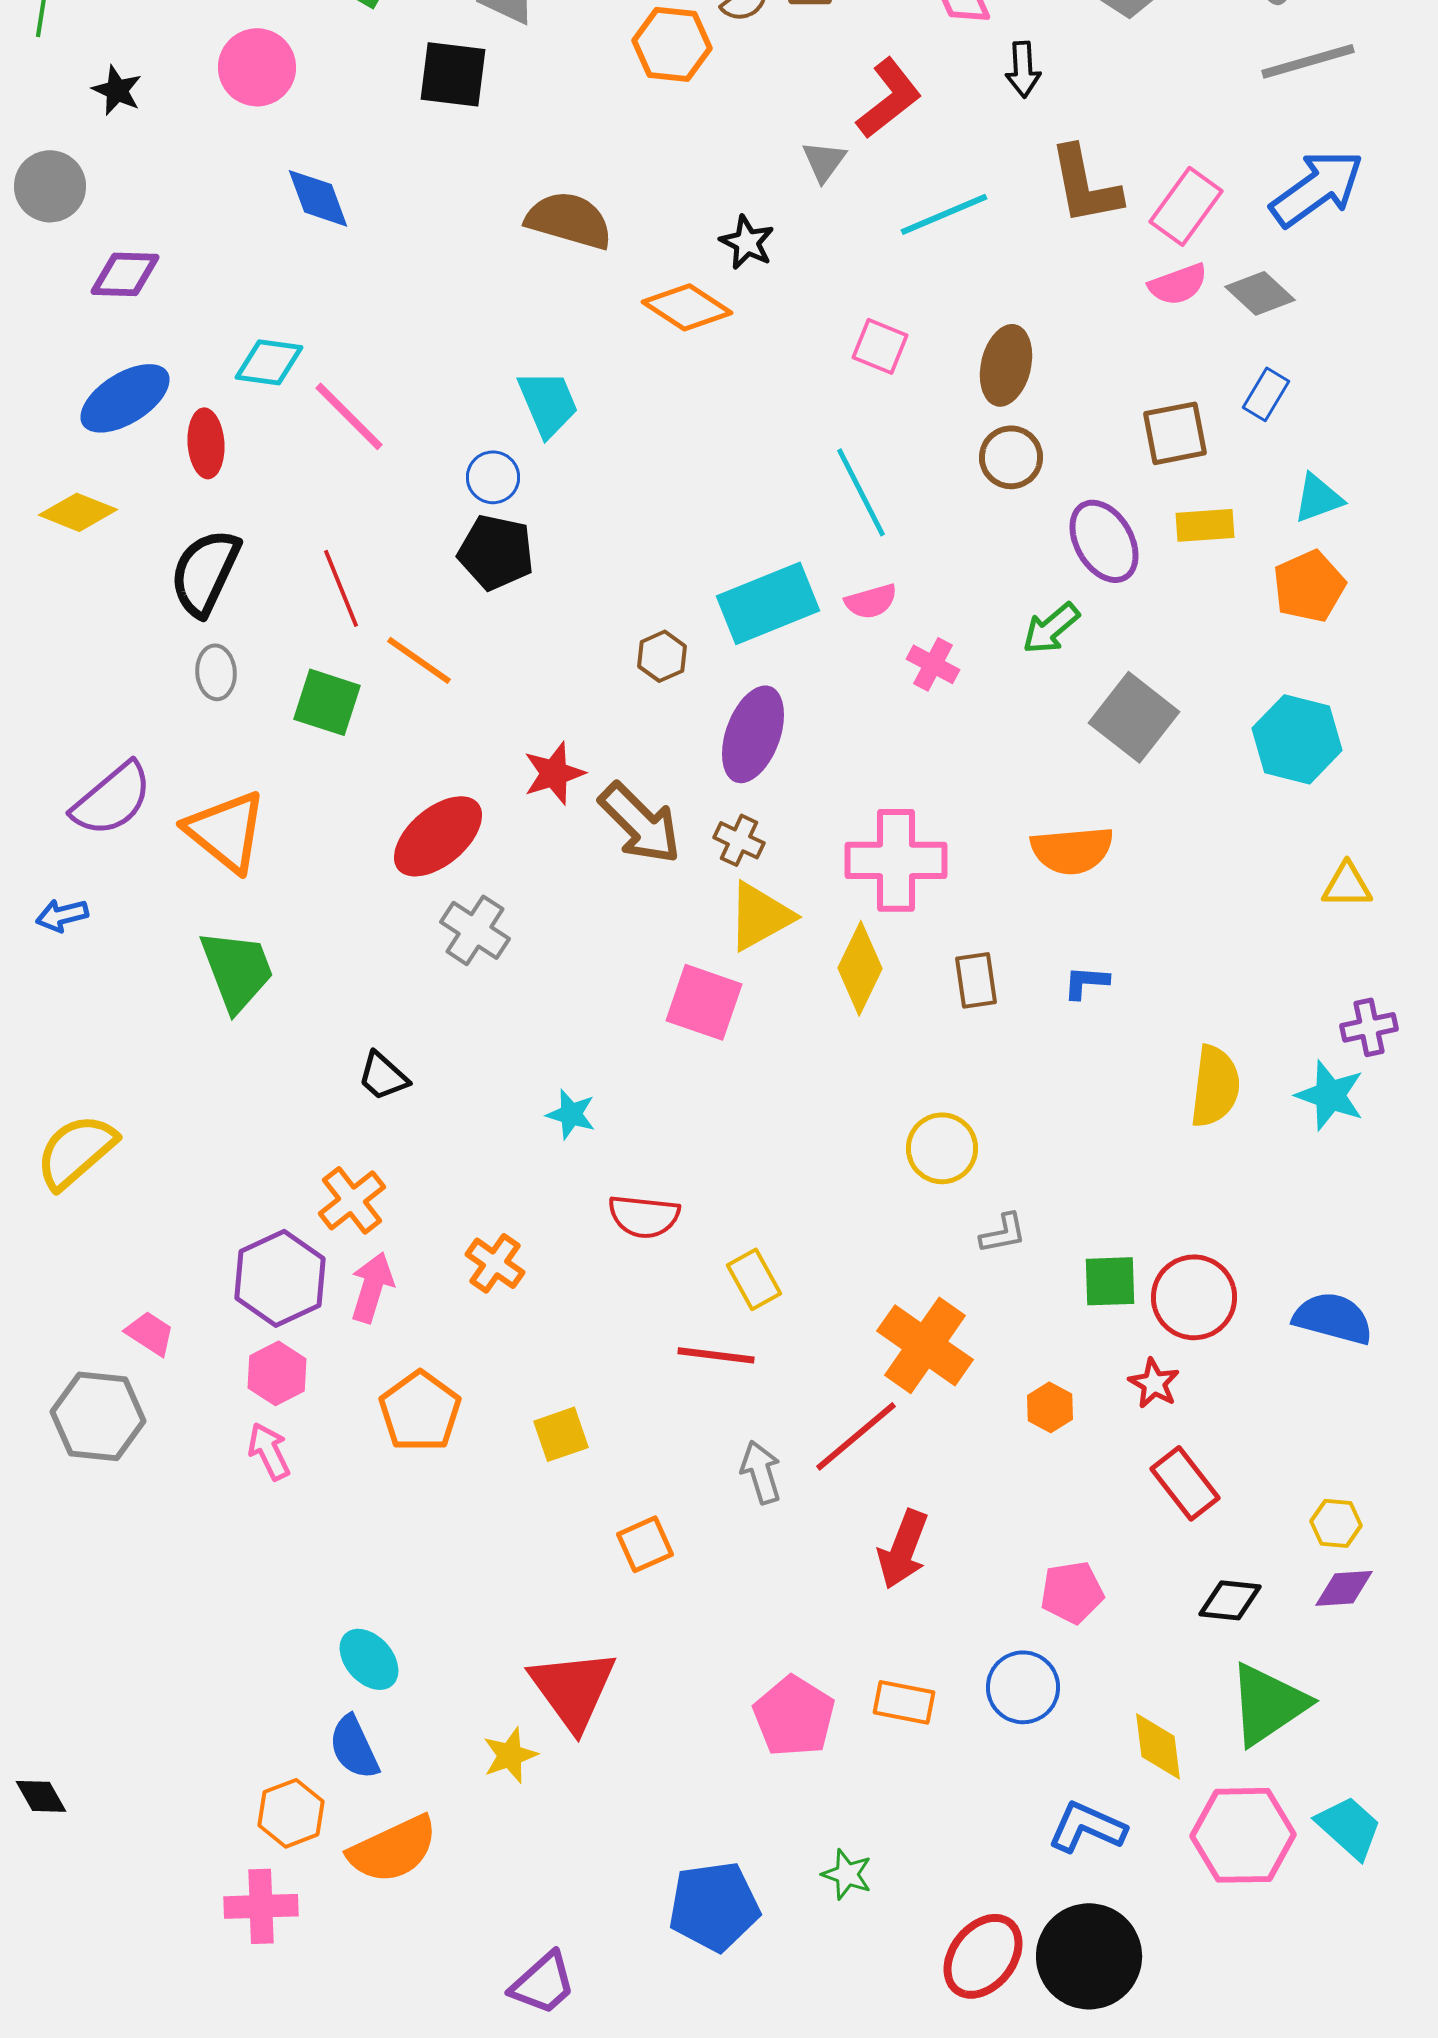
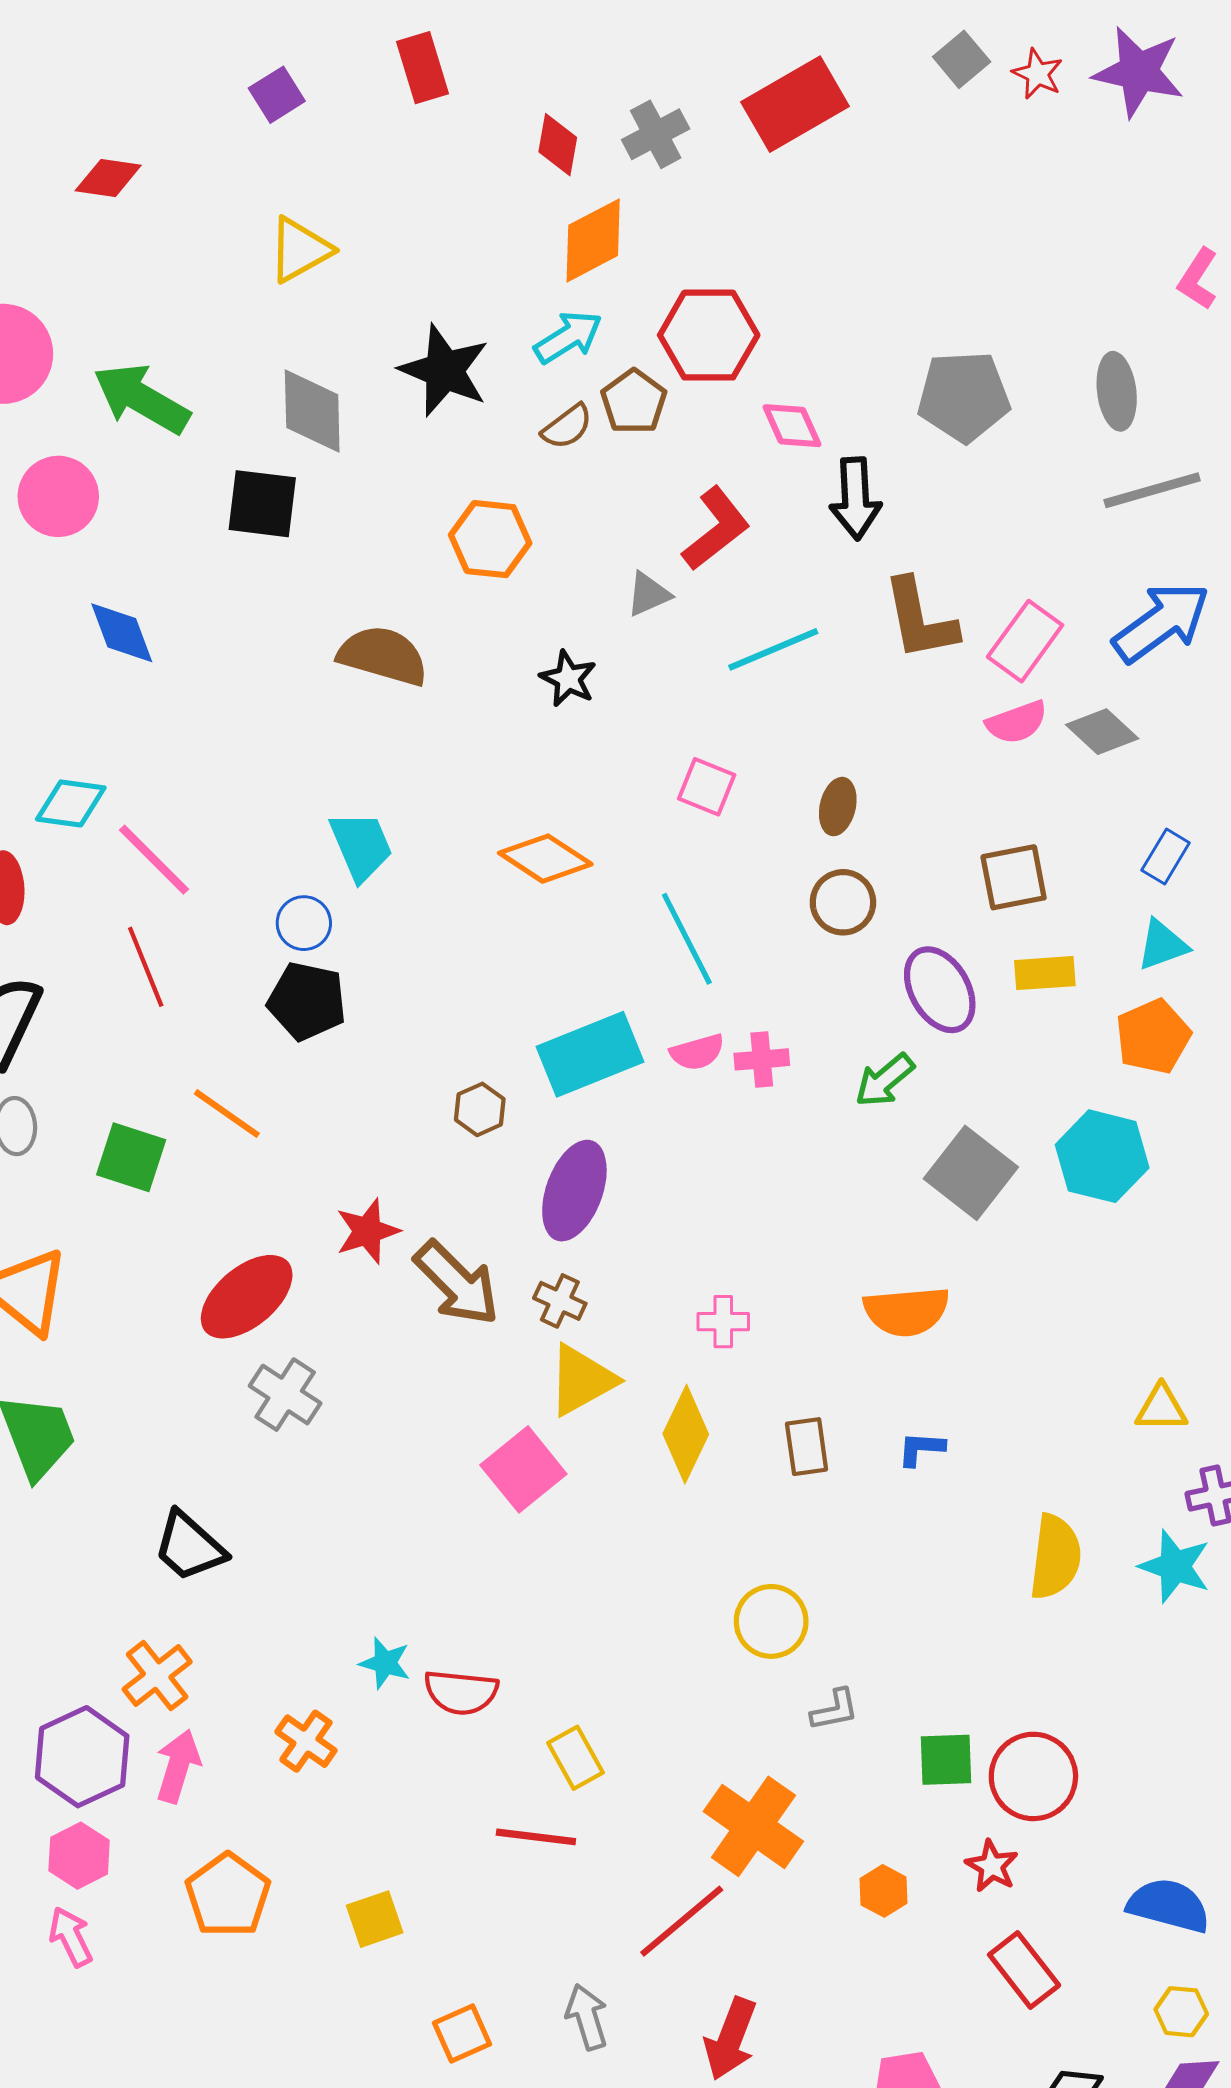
orange hexagon: (672, 44) -> (490, 539), moved
black arrow: (1023, 69) -> (855, 498), size x1.4
gray triangle: (824, 161) -> (648, 594), turned 30
orange diamond: (687, 307) -> (545, 859), moved
brown ellipse: (1006, 365) -> (838, 807), size x0.7
blue rectangle: (1266, 394) -> (1166, 856), moved
red line: (341, 588) -> (146, 967), moved
pink cross: (933, 664) -> (762, 1059), moved, turned -33
cyan hexagon: (1297, 739) -> (1102, 1156), moved
pink cross: (896, 860) -> (723, 1322), size x0.5
yellow triangle: (1347, 885) -> (1161, 1408), moved
pink square: (704, 1002) -> (523, 1469), turned 32
black trapezoid: (383, 1076) -> (189, 1546), size x1.4
cyan star: (571, 1114) -> (385, 1663), moved
blue semicircle: (1333, 1318) -> (1169, 1906), moved
gray arrow: (761, 1472) -> (587, 2017), moved

